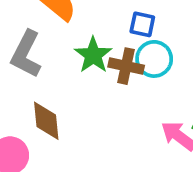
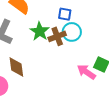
brown cross: (126, 66) -> (57, 36), turned -30

